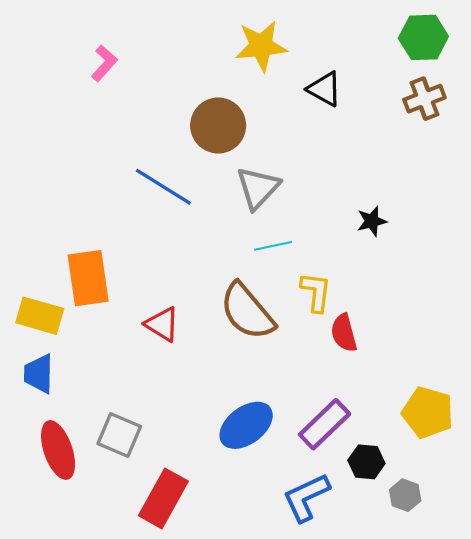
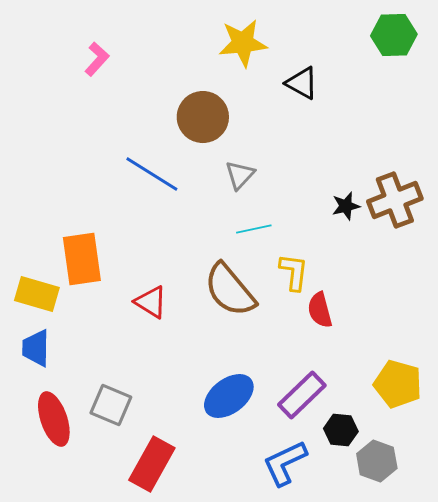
brown cross: (424, 99) -> (395, 200), moved, size x1.4
gray triangle: (258, 188) -> (240, 175), size x0.7
gray hexagon: (405, 495) -> (377, 461), size x1.4

